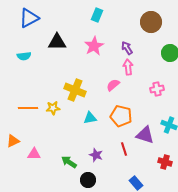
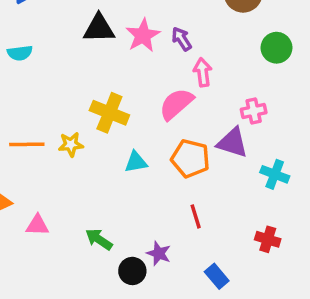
black triangle: (57, 42) -> (99, 28), moved
purple arrow: (127, 48) -> (182, 39), moved
pink semicircle: (113, 85) -> (176, 104), size x1.5
purple triangle: (145, 135) -> (233, 143), moved
purple star: (96, 155) -> (159, 253), moved

